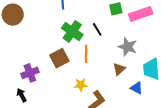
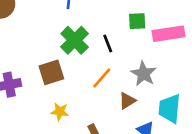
orange line: (86, 54) -> (102, 78), moved, turned 30
yellow star: (81, 85) -> (60, 112), moved

